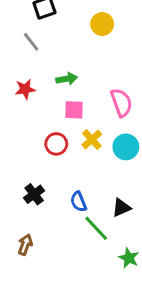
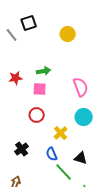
gray line: (31, 42) -> (12, 35), moved
pink square: (74, 110) -> (40, 89), moved
yellow cross: (92, 139) -> (61, 133), moved
black triangle: (121, 208) -> (81, 158), turned 40

